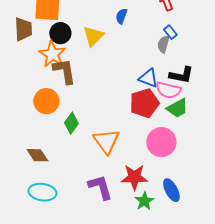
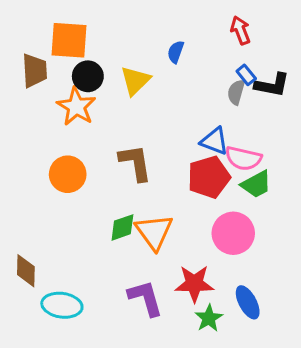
brown L-shape: (64, 71) -> (135, 163), moved
black L-shape: (181, 75) -> (272, 85), moved
green diamond: (71, 123) -> (122, 227), moved, turned 35
brown diamond: (37, 155) -> (26, 271), moved, turned 35

